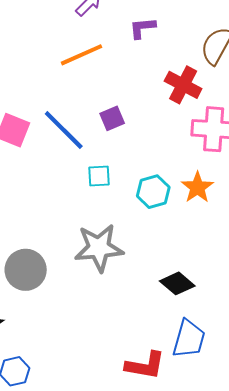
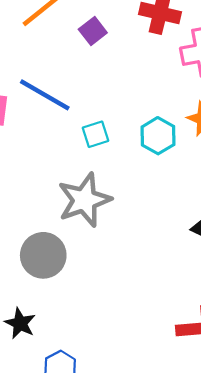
purple square: (112, 118) -> (93, 31), moved
gray star: (99, 248) -> (84, 200), moved

